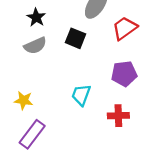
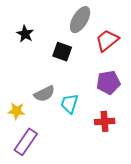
gray semicircle: (35, 46) -> (44, 94), moved

